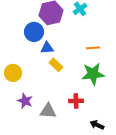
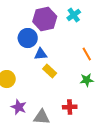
orange line: (93, 48) -> (87, 54), turned 64
green star: (93, 74) -> (87, 80), size x0.6

